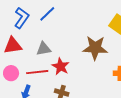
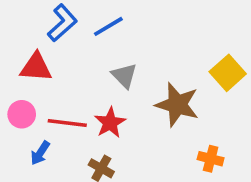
gray triangle: (44, 49) -> (124, 76), moved, turned 42

